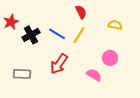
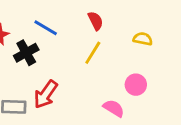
blue line: (57, 34) -> (46, 28), moved
red arrow: (59, 64) -> (46, 94), moved

